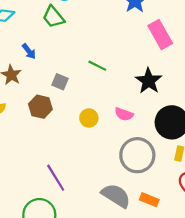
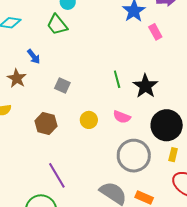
pink rectangle: (160, 35) -> (155, 32), moved, size x0.6
green line: (97, 66) -> (117, 79), moved, turned 48
brown hexagon: (40, 107) -> (46, 123), moved

